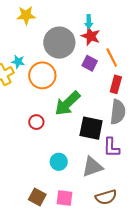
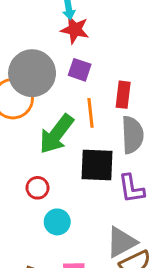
gray circle: (59, 43) -> (32, 73), moved
orange line: (112, 57) -> (91, 113), moved, turned 30
red circle: (36, 122) -> (38, 188), moved
gray triangle: (92, 167) -> (121, 242), moved

